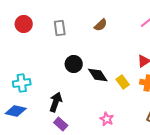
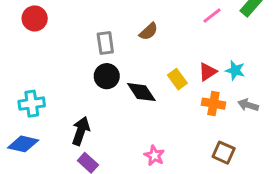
brown semicircle: (101, 25) -> (149, 31), moved
gray rectangle: (60, 28) -> (105, 43), moved
yellow rectangle: (123, 82) -> (177, 79), moved

